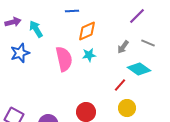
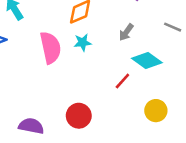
gray line: (148, 43) -> (173, 27), moved
yellow circle: (127, 108) -> (156, 111), moved

